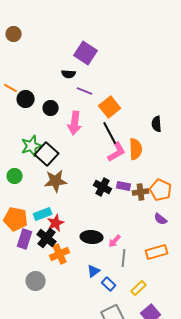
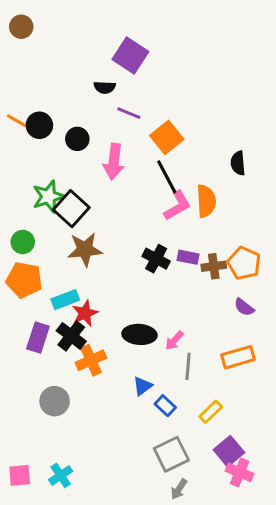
orange line: (11, 88) -> (17, 121), moved
orange pentagon: (16, 219) -> (24, 280), moved

